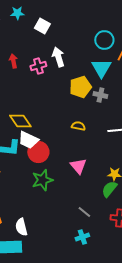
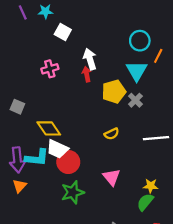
white square: (42, 26) -> (63, 32), moved
red arrow: (13, 61) -> (87, 74), moved
pink cross: (38, 66) -> (50, 69), moved
gray cross: (100, 95) -> (135, 100), turned 32
yellow semicircle: (78, 126) -> (112, 134), turned 144

